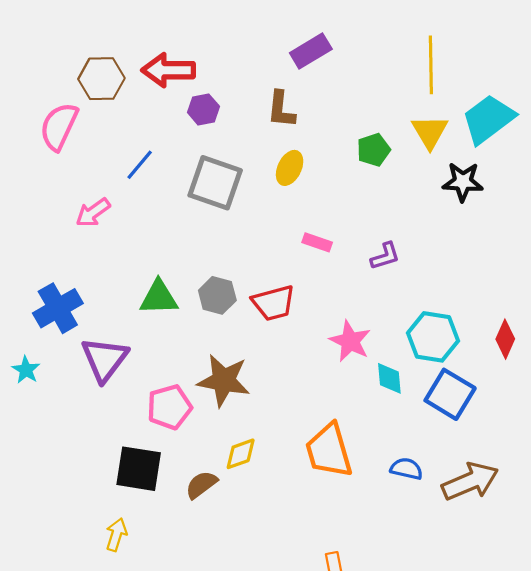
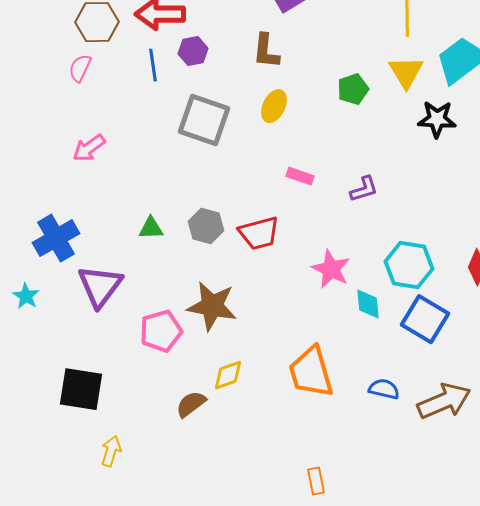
pink semicircle: (59, 126) -> (80, 68), moved, size x0.6
blue line: (140, 165) -> (153, 65), moved, turned -48
green triangle: (159, 298) -> (151, 228), size x0.7
black square: (139, 469) -> (81, 389), moved

